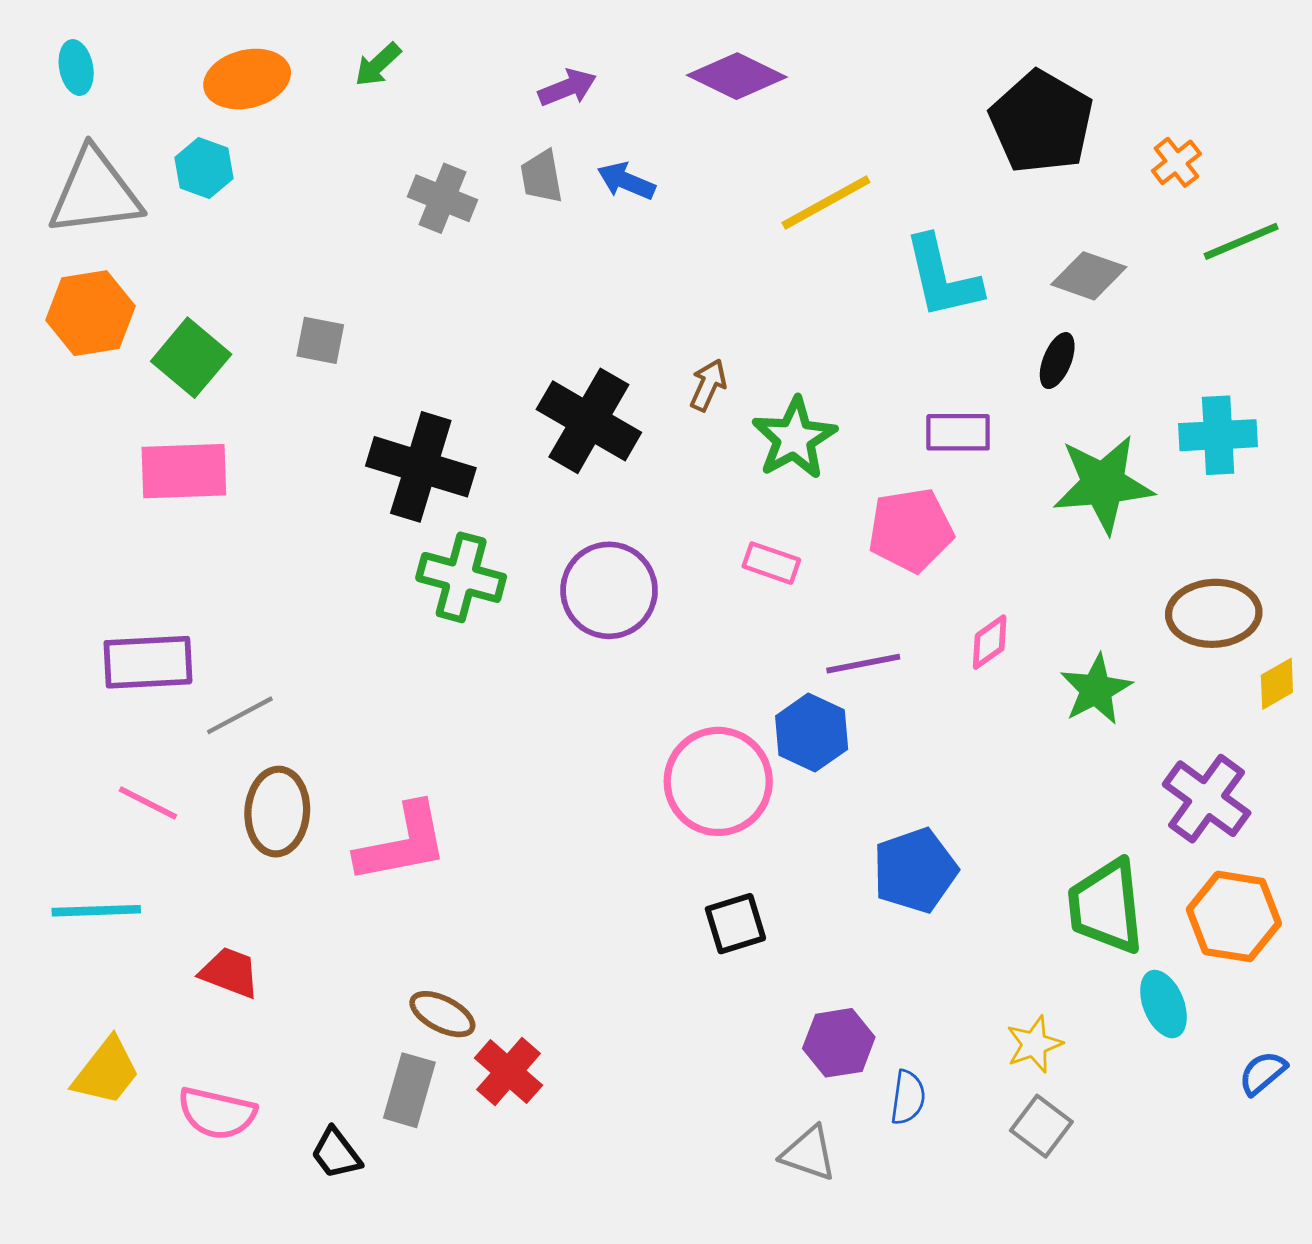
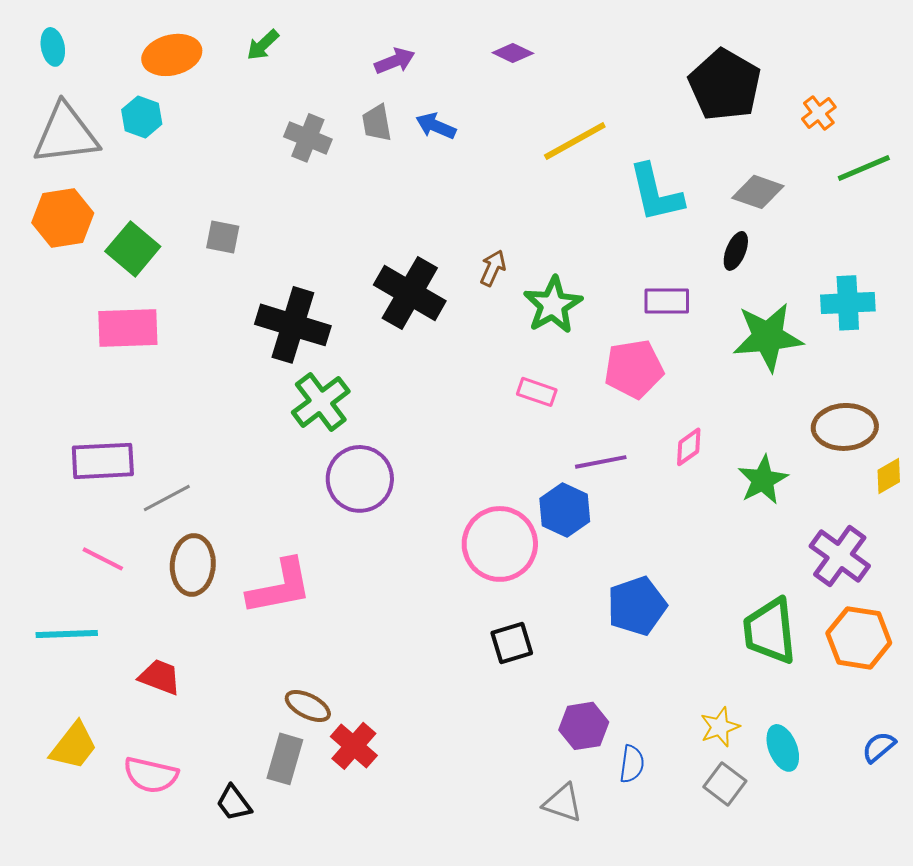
purple diamond: (737, 76) -> (513, 53), size x0.6
green cross: (461, 577) -> (321, 402), turned 38
purple circle: (609, 590) -> (360, 479), moved
cyan ellipse: (1163, 1004) -> (783, 748), moved

